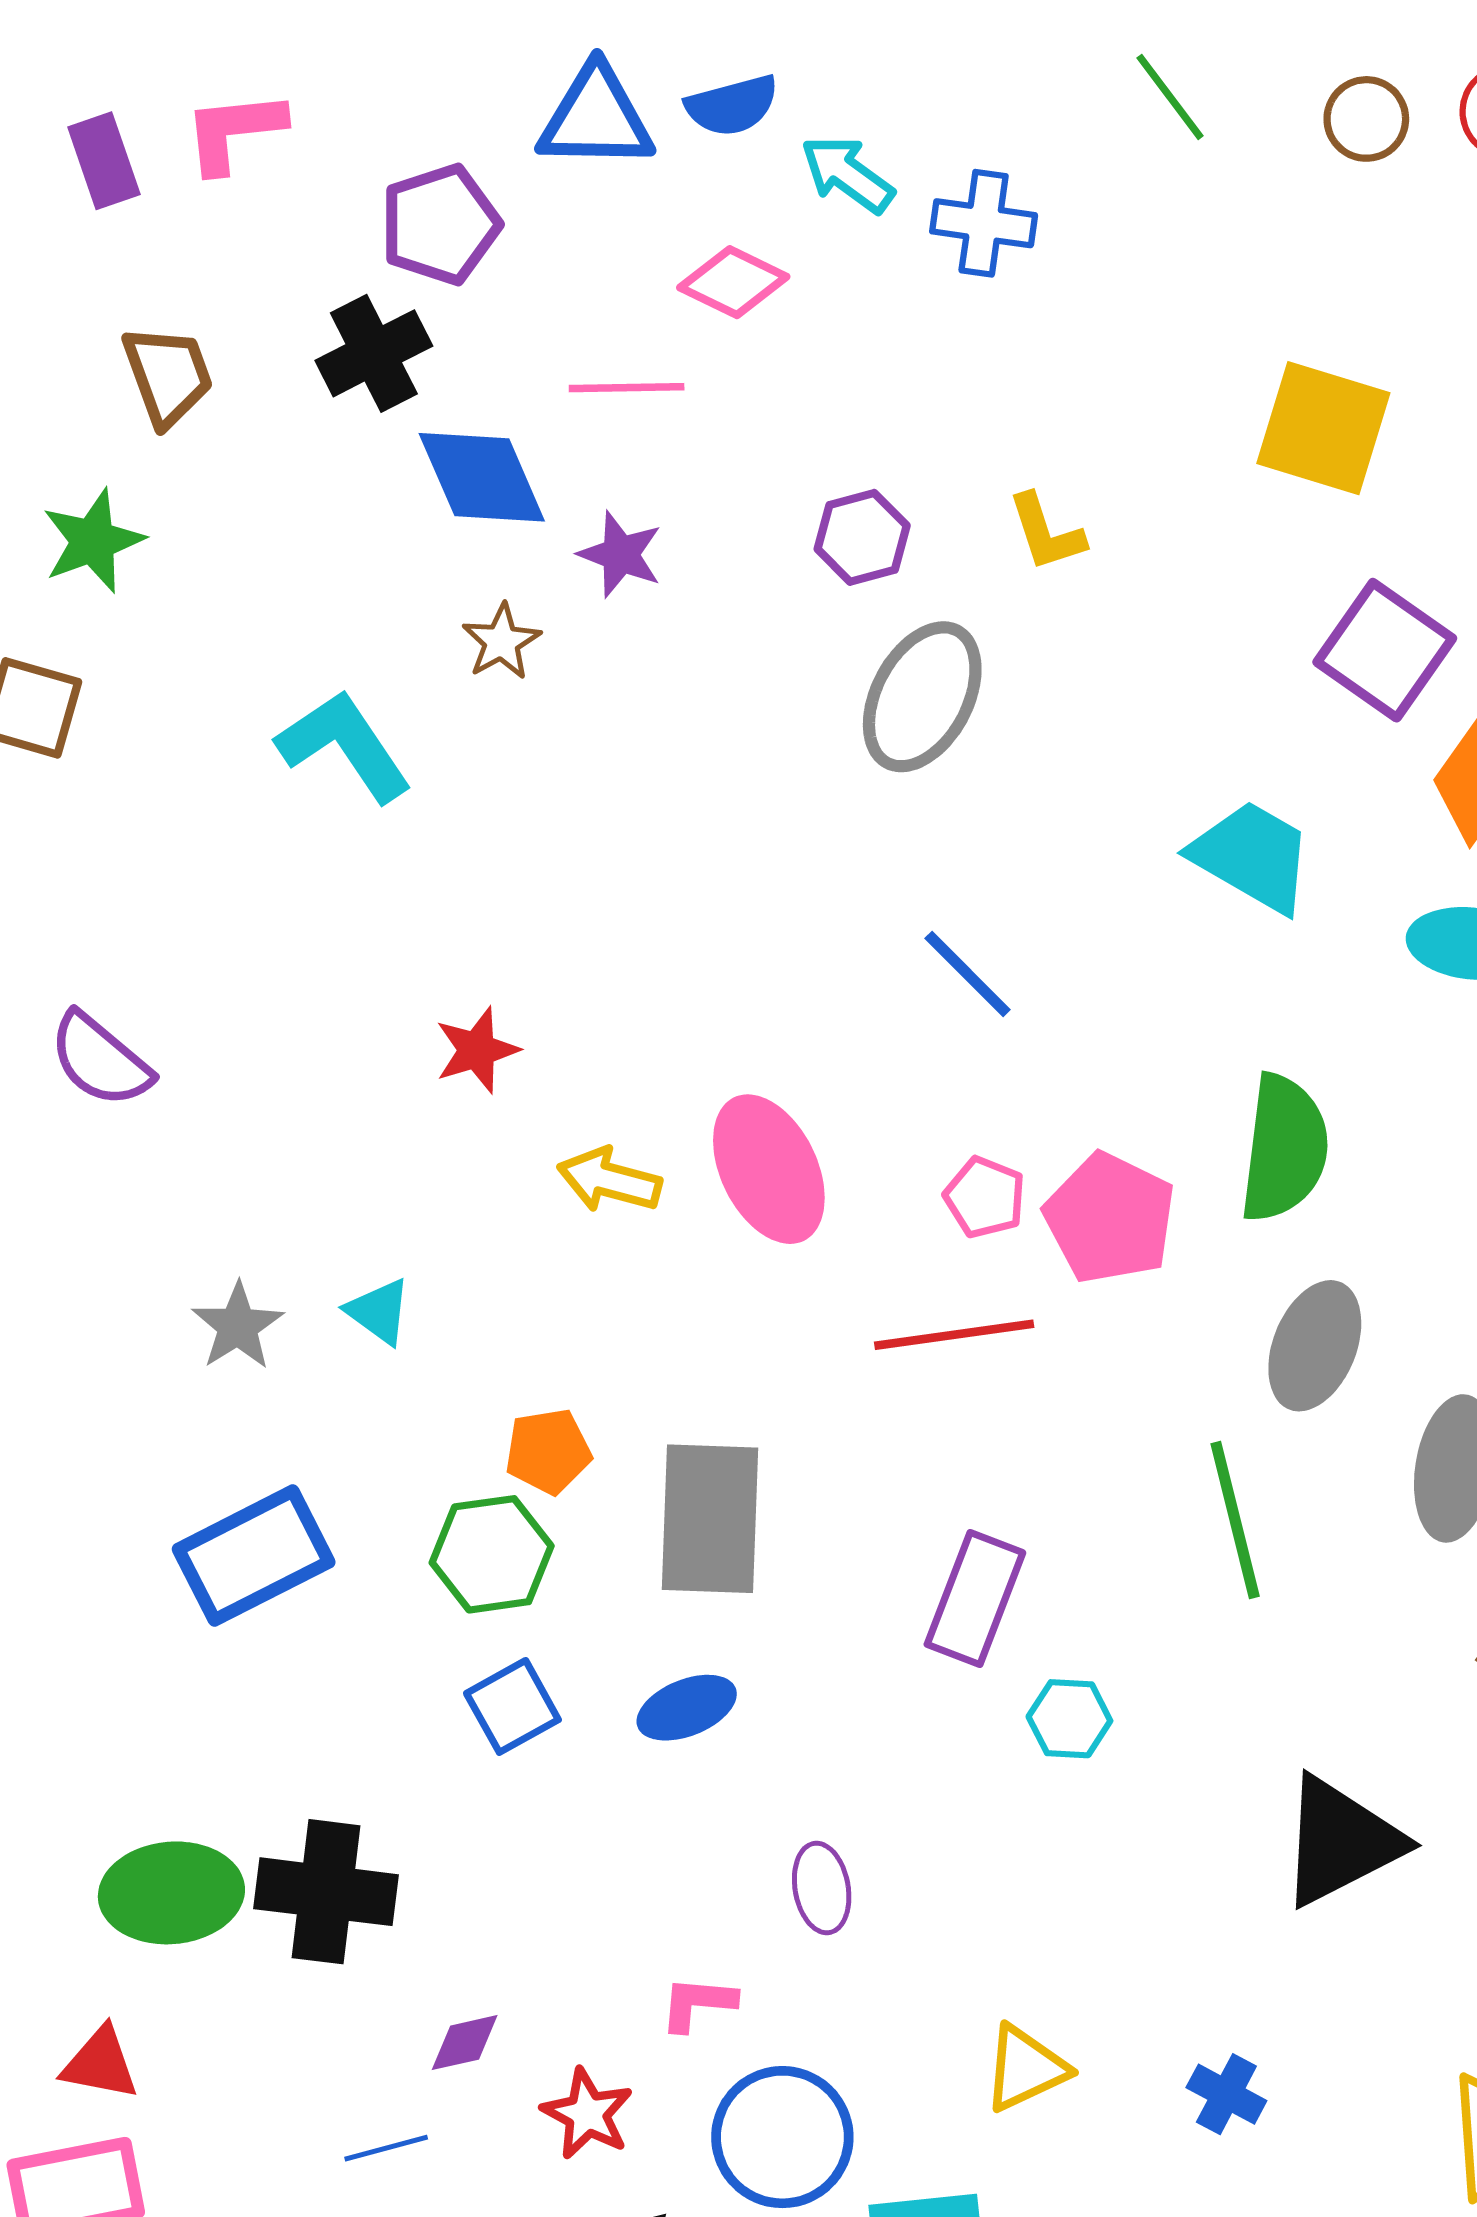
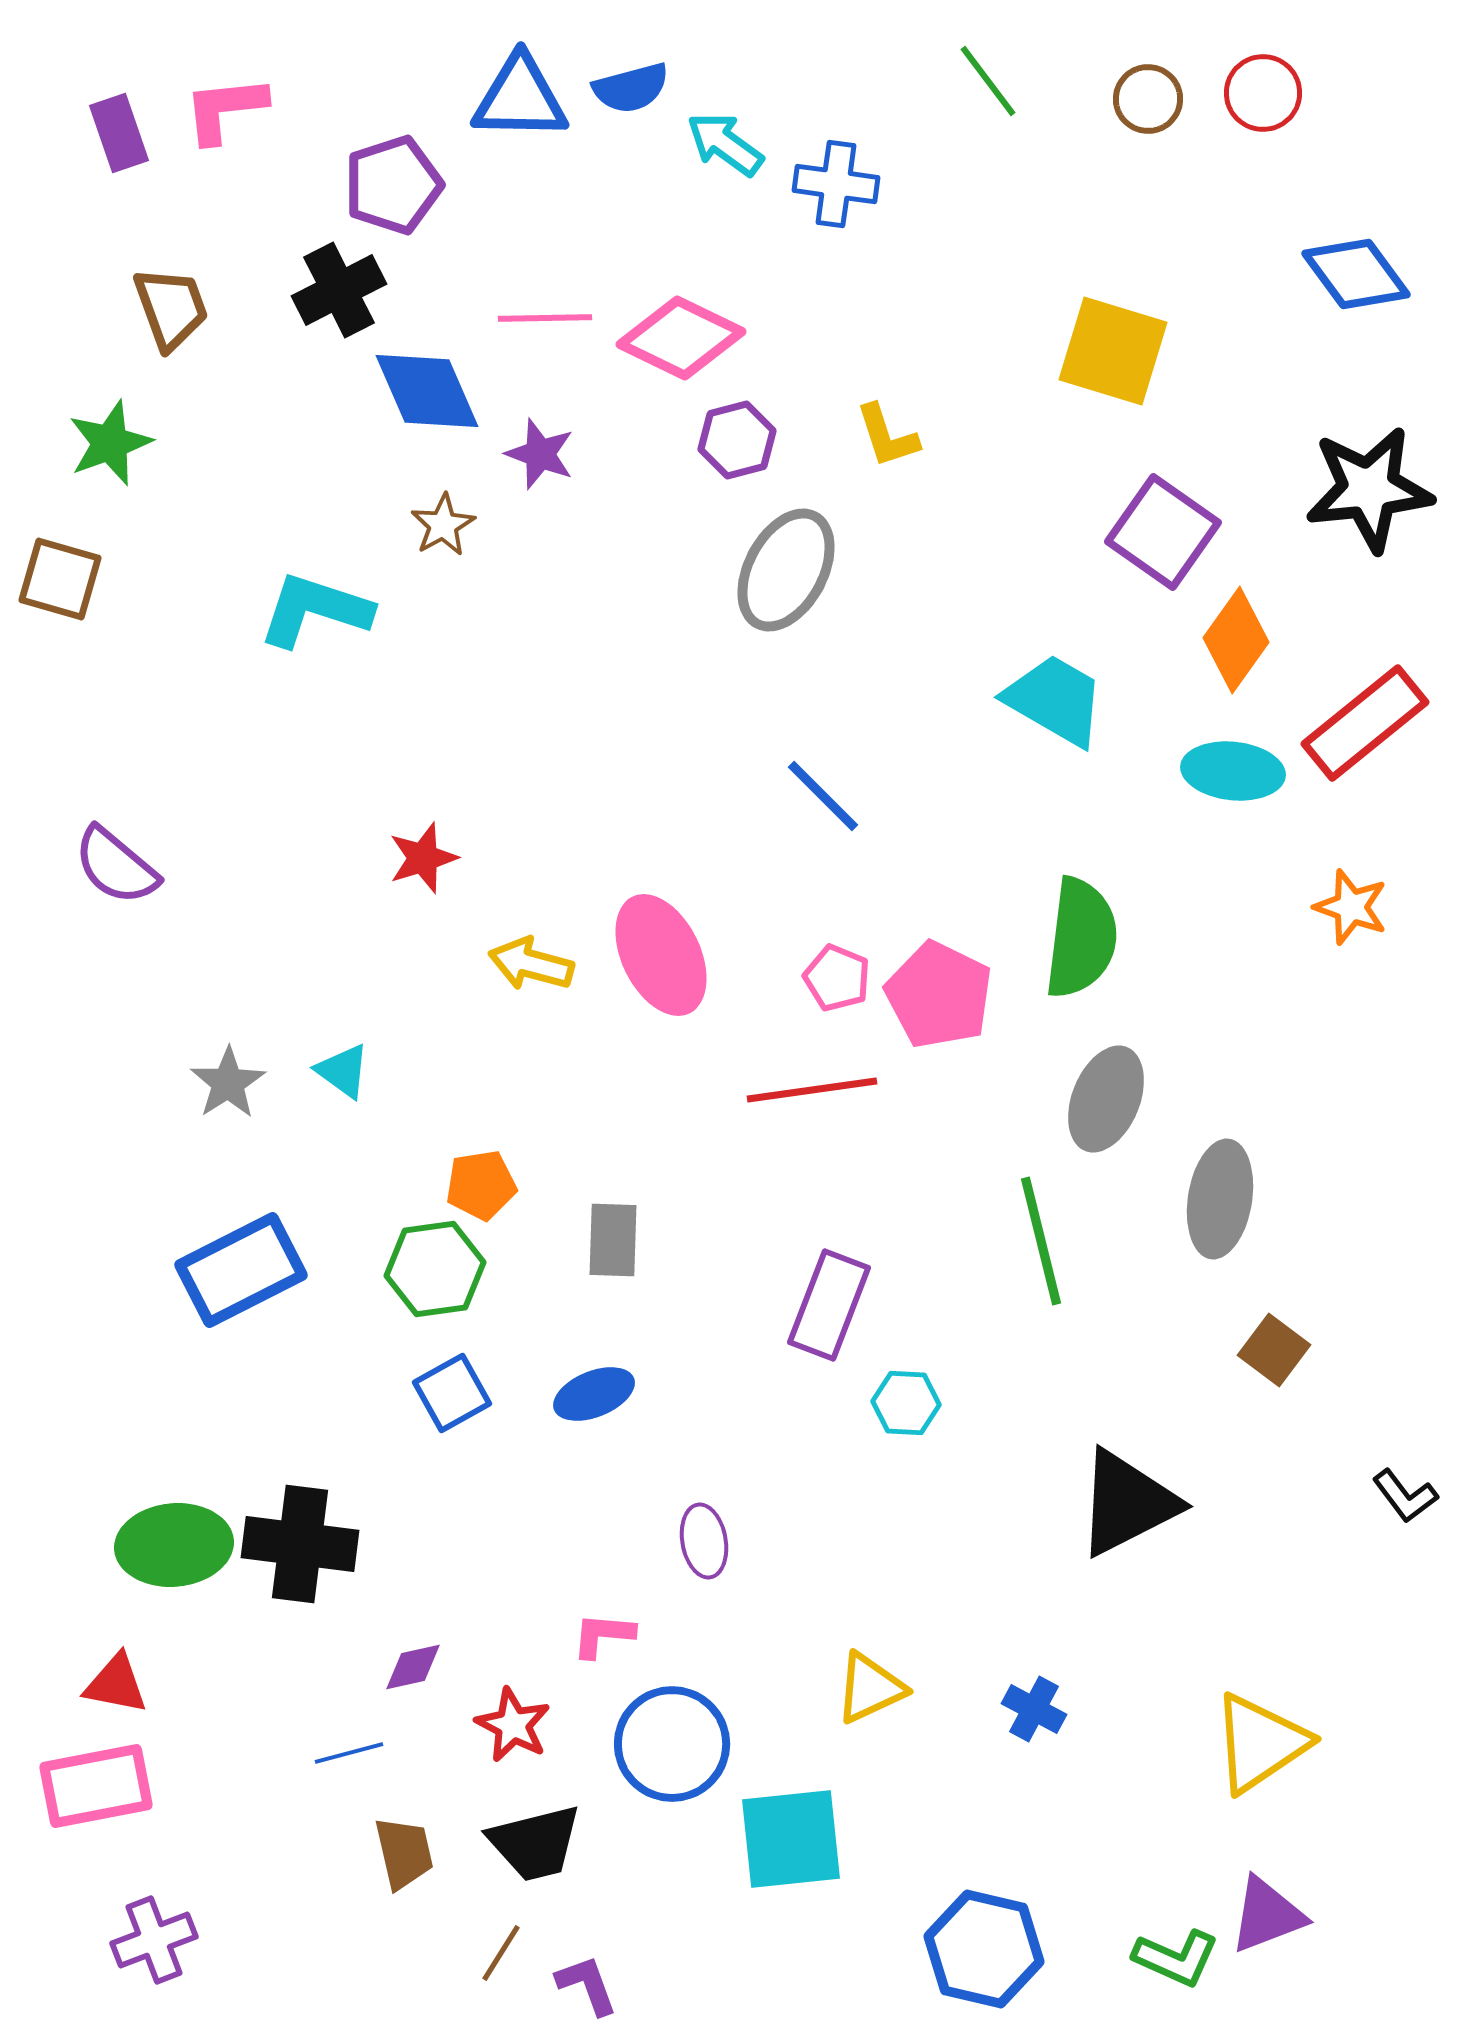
pink diamond: (733, 282) -> (681, 338), moved, size x1.4
cyan L-shape: (344, 746) -> (315, 610), turned -38
gray rectangle: (710, 1519) -> (613, 1240), size x0.6

